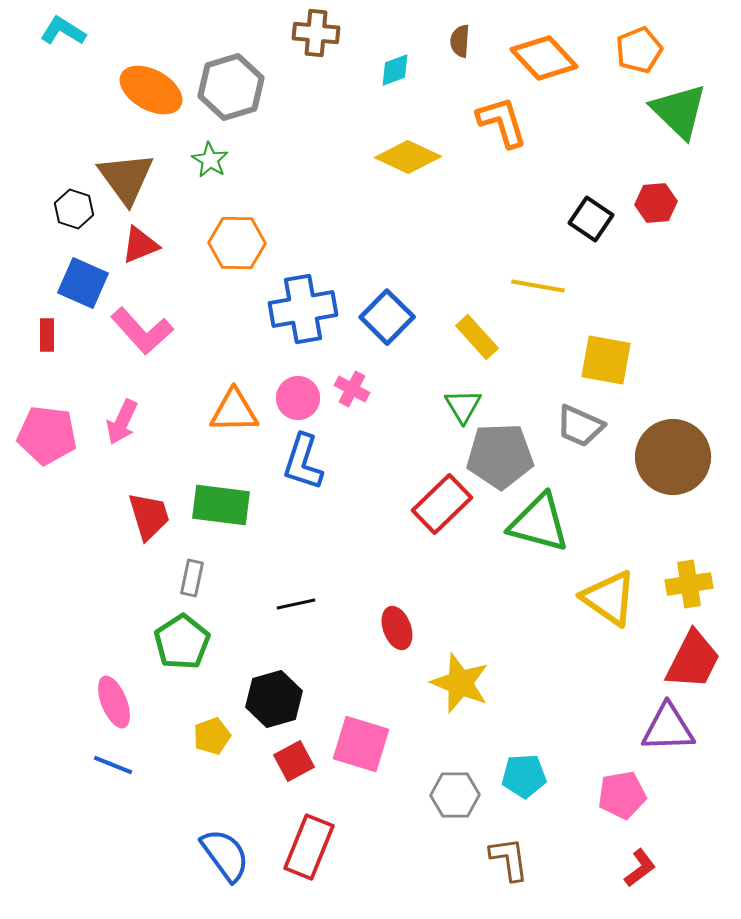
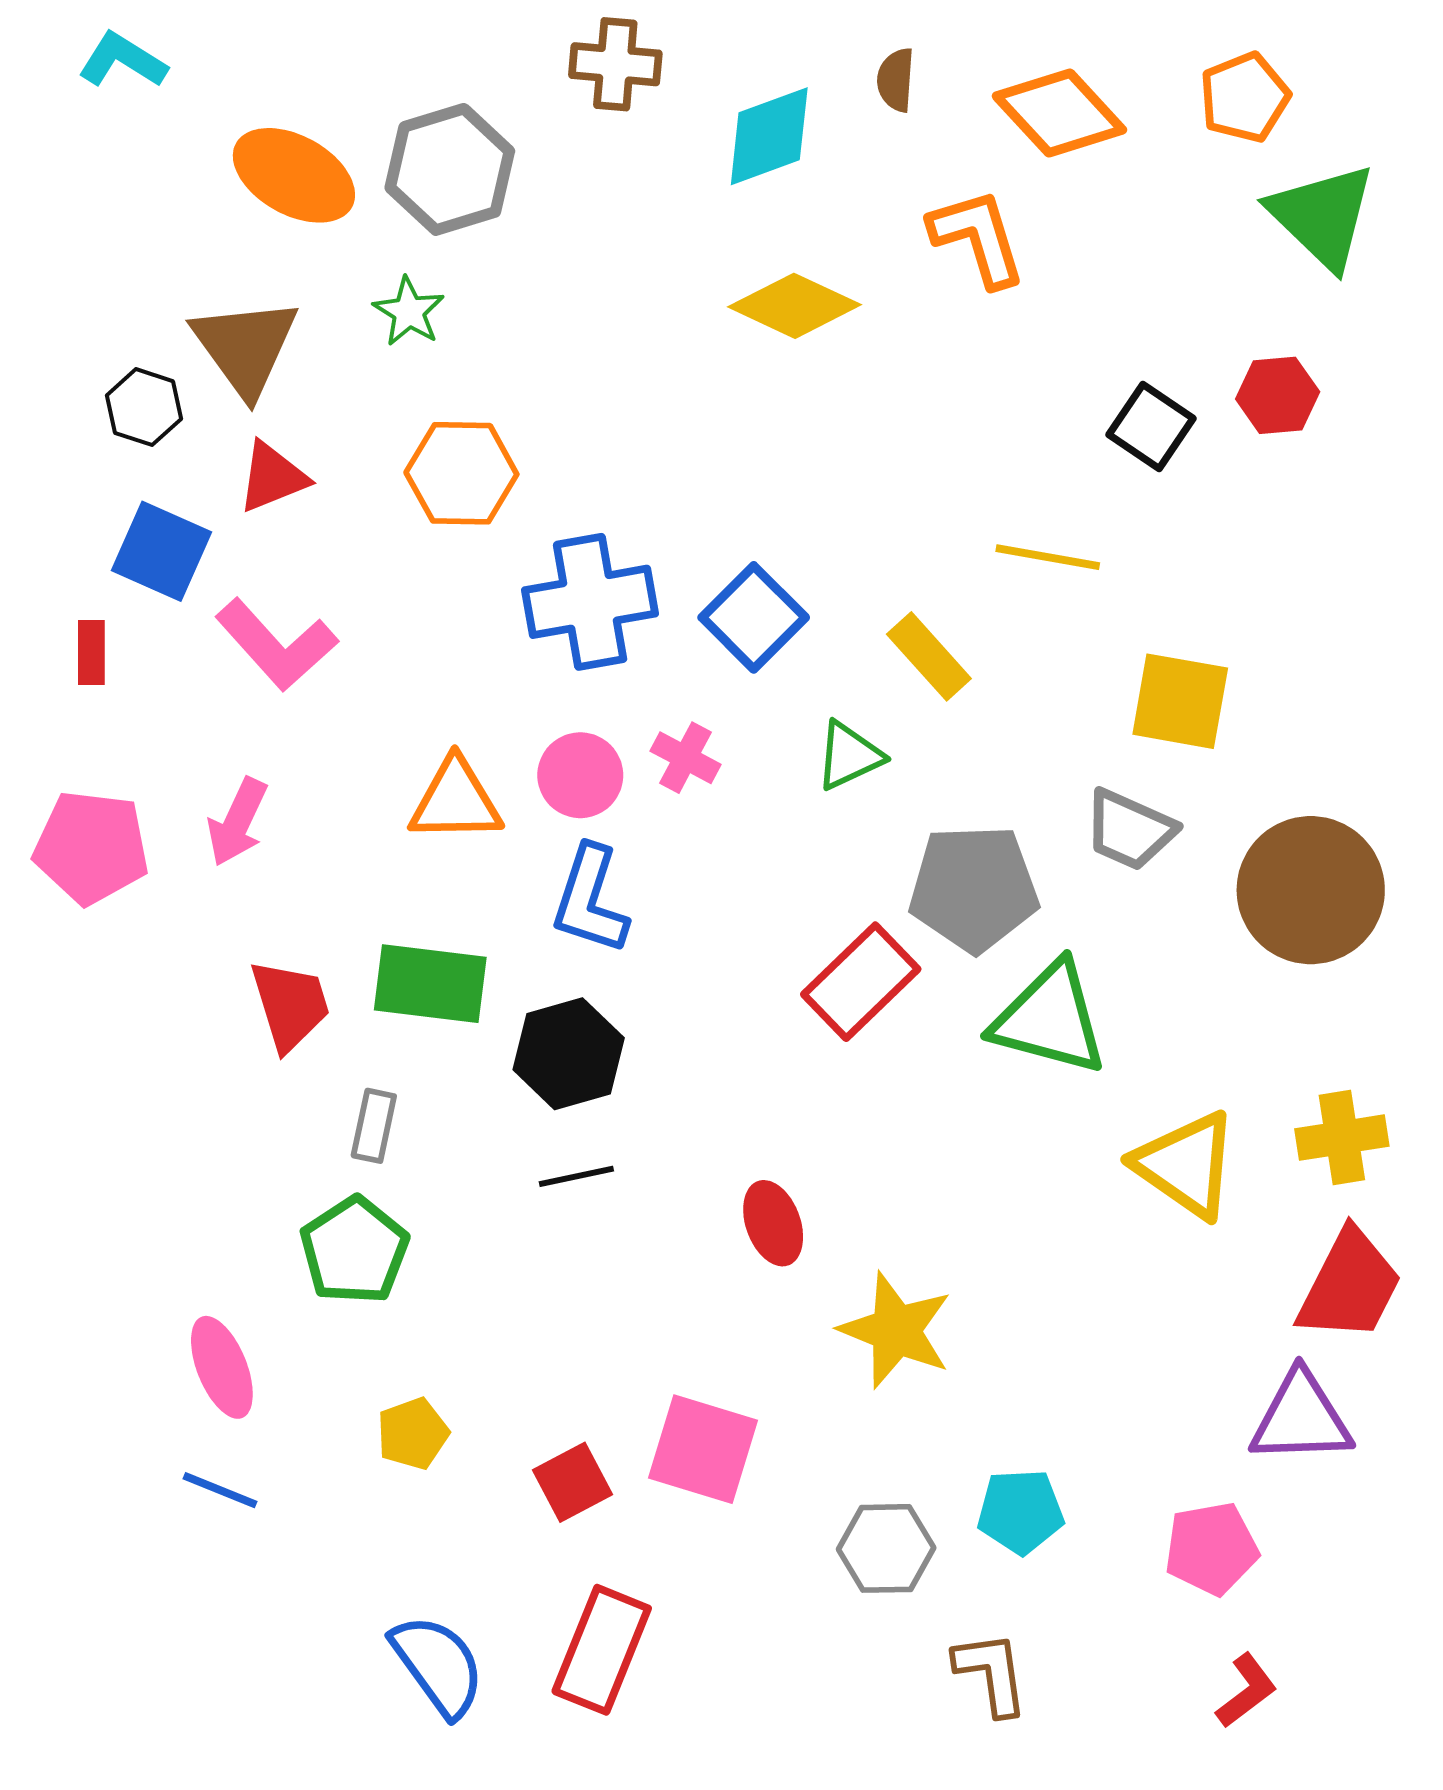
cyan diamond: (395, 70) -> (769, 136), size x1.6
green triangle: (463, 406) -> (849, 756), moved, turned 36
black hexagon: (274, 699) -> (569, 1054), moved

